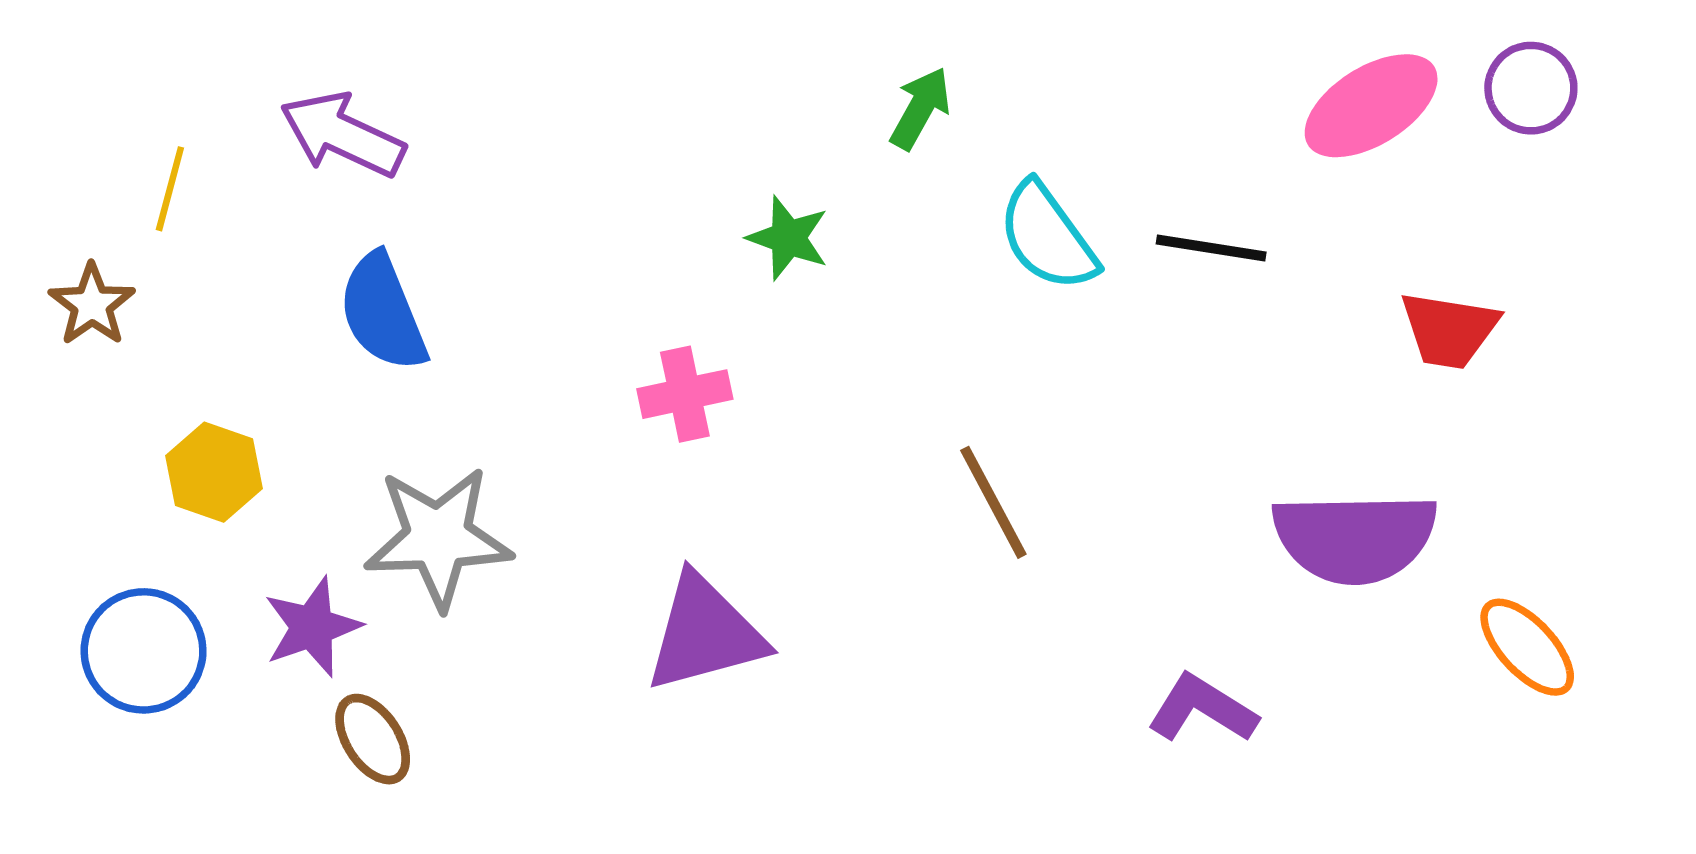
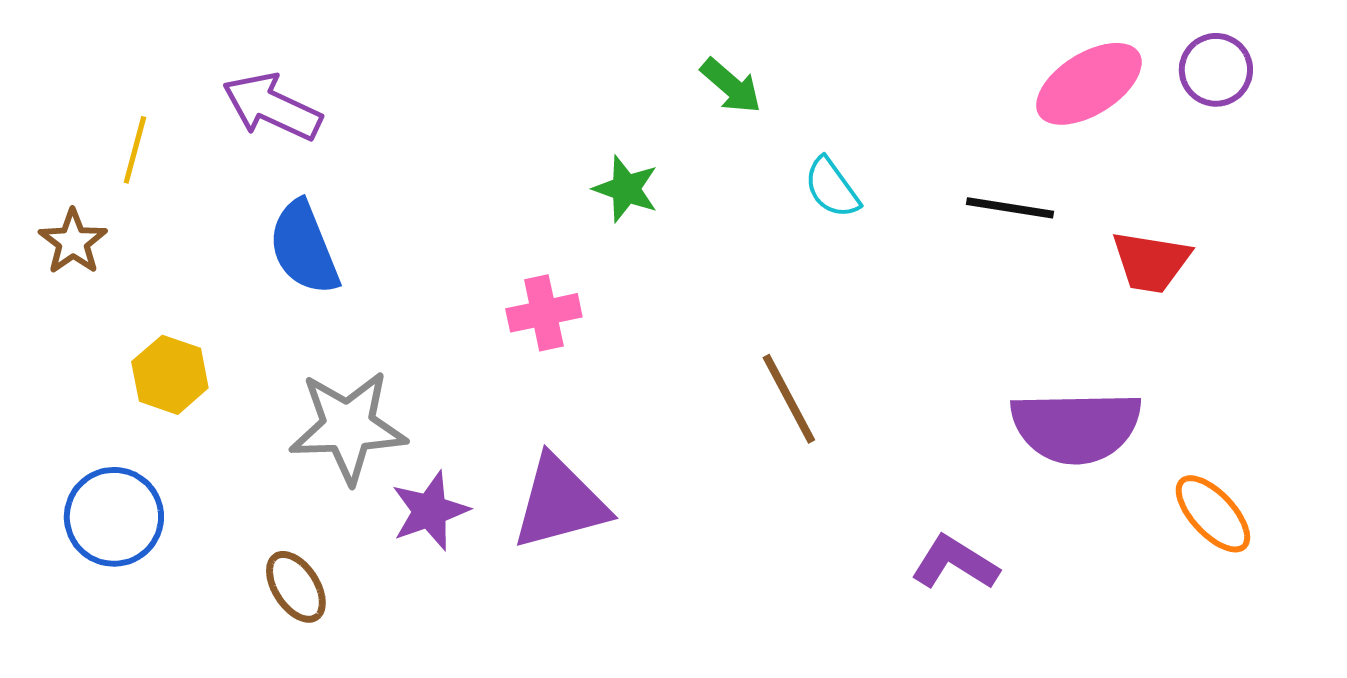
green arrow: (920, 108) -> (731, 86), turned 102
cyan semicircle: (1047, 237) -> (832, 188), size x0.7
black line: (1211, 248) -> (1010, 208), moved
purple star: (312, 627) -> (430, 511), moved

